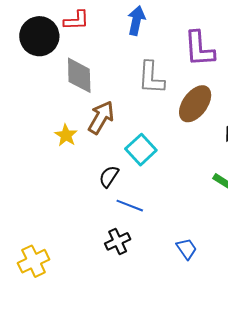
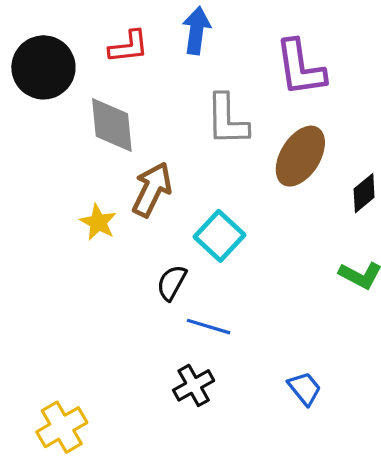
red L-shape: (76, 20) -> (129, 47), moved

